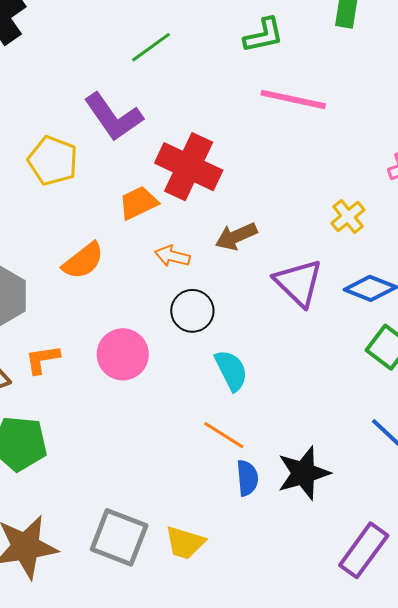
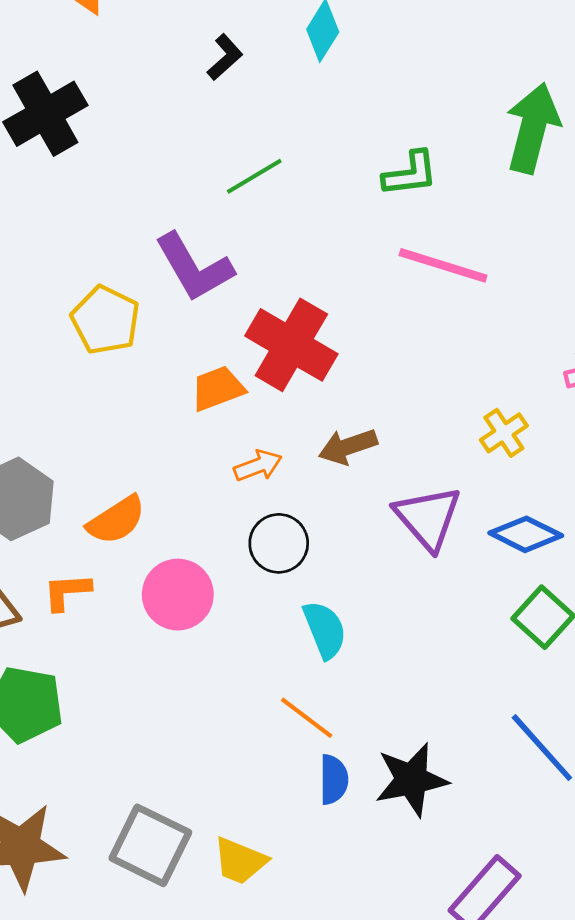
orange arrow: (172, 256) -> (258, 466), turned 140
orange semicircle: (83, 261) -> (116, 520), moved

